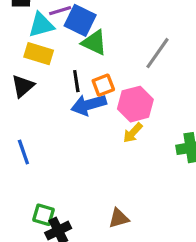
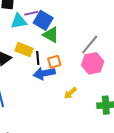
yellow rectangle: (39, 54) -> (24, 50), moved
pink hexagon: (135, 104) -> (93, 63), moved

